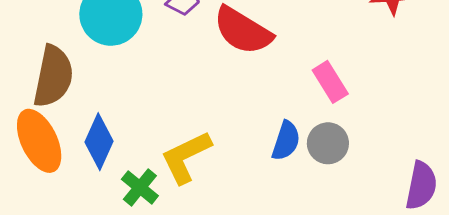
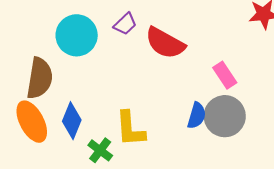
gray circle: (328, 143) -> (225, 116), size x1.5
yellow L-shape: (186, 157) -> (130, 129), turned -66

